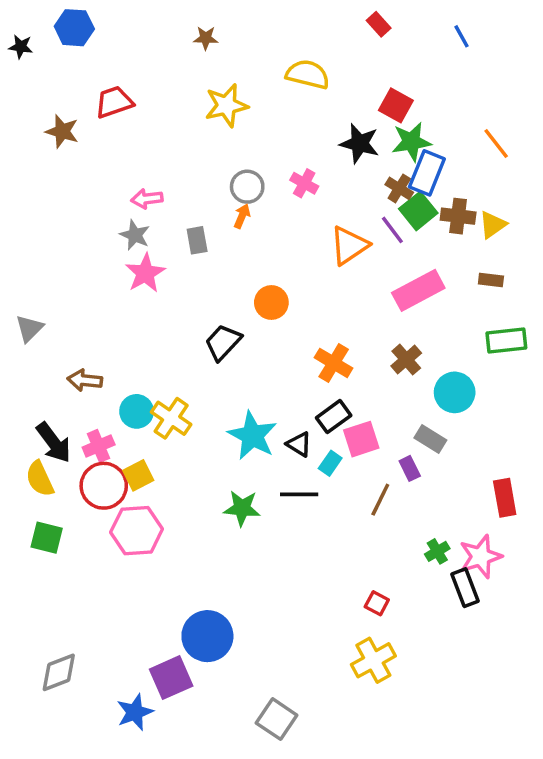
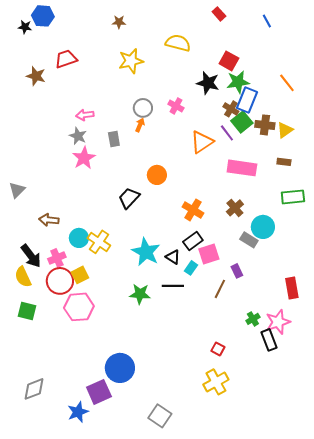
black star: (21, 47) -> (25, 27), moved
pink rectangle: (418, 290) -> (242, 168), turned 36
gray rectangle: (430, 439) -> (249, 240), moved

